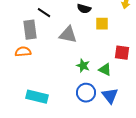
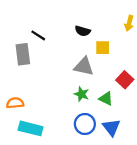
gray triangle: (68, 35) -> (84, 66), moved
orange semicircle: (23, 52) -> (15, 103), moved
red square: (122, 53) -> (125, 80), turned 35

